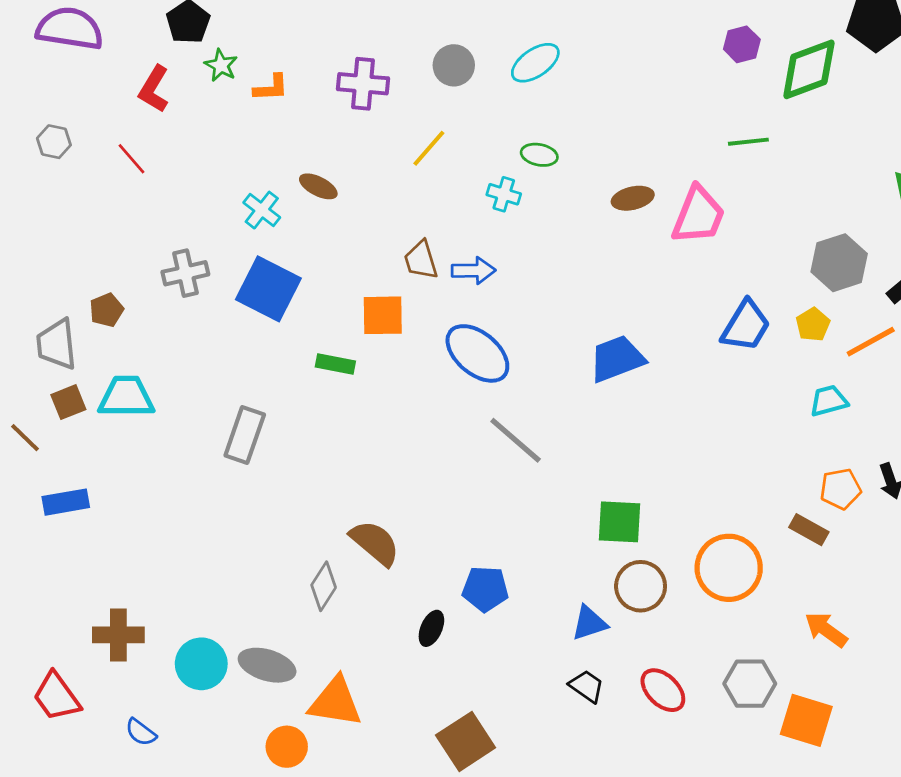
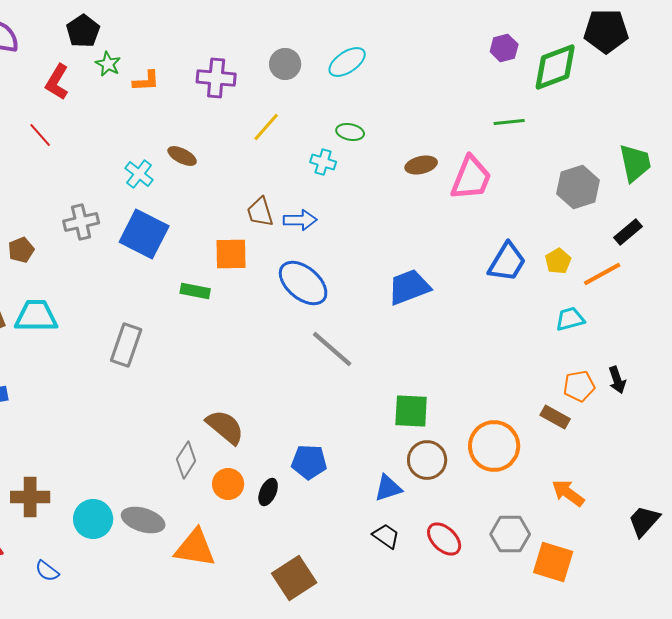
gray hexagon: (839, 263) -> (578, 187), moved
orange circle: (287, 747) -> (228, 484), moved

